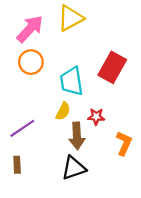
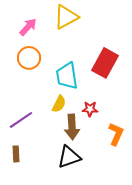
pink arrow: (30, 29) -> (28, 27), size x0.7

